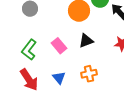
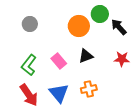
blue triangle: (59, 78) -> (59, 93), size x1.5

